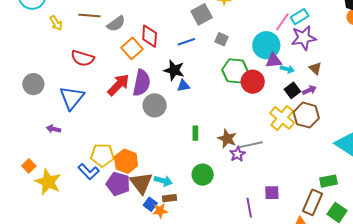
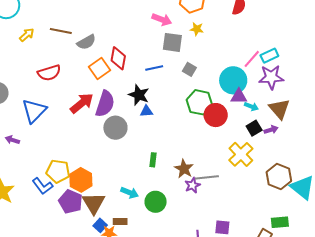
gray square: (202, 14) -> (172, 42), turned 30
yellow arrow: (56, 23) -> (27, 35), turned -105
red semicircle: (83, 58) -> (49, 73), turned -40
brown triangle: (315, 68) -> (279, 109), size x1.6
brown hexagon: (306, 115) -> (279, 177), moved
cyan arrow: (163, 181) -> (130, 193), moved

